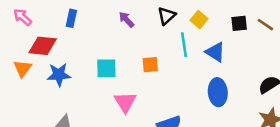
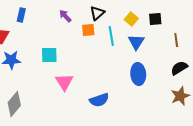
yellow square: (199, 20) -> (131, 19), moved
brown line: (265, 25) -> (176, 40), moved, turned 48
blue triangle: (215, 52) -> (136, 42), turned 30
orange square: (150, 65) -> (88, 30), moved

